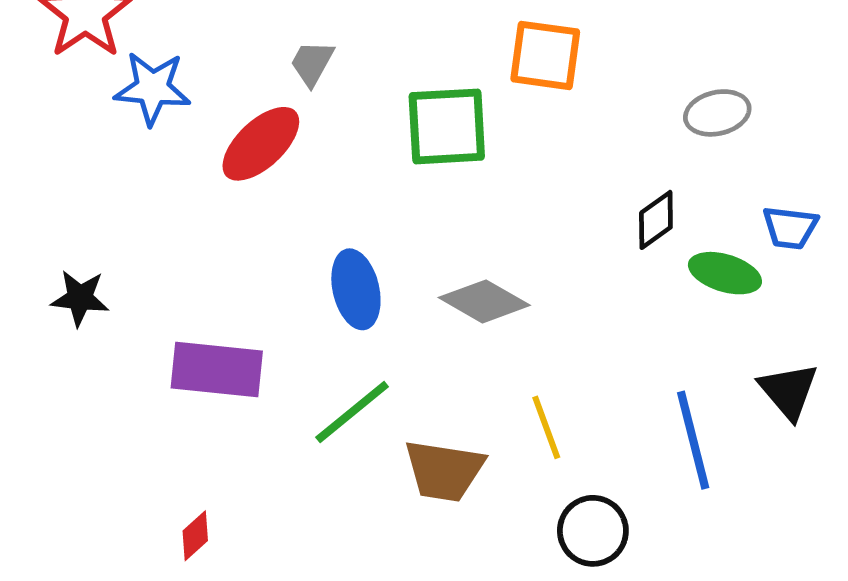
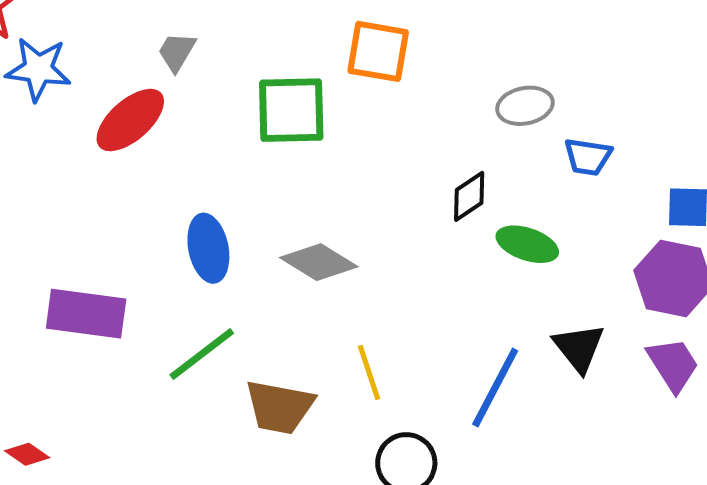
blue trapezoid: (790, 228) -> (588, 157), moved
blue line: (693, 440) -> (495, 387), turned 40
red diamond: (195, 536) -> (27, 454), moved, turned 75

